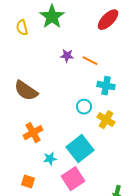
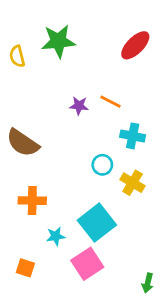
green star: (52, 17) -> (58, 41), turned 30
purple star: (67, 56) -> (79, 106), moved
orange cross: (33, 133) -> (32, 201), turned 30

